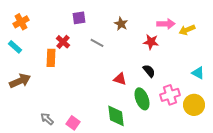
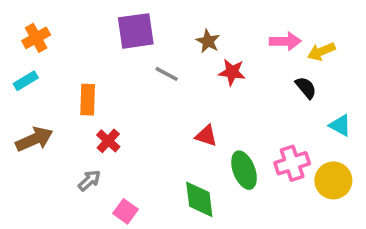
purple square: (79, 18) -> (136, 31), size x1.6
red cross: (63, 42) -> (108, 141), moved
red star: (151, 42) -> (232, 72), moved
cyan rectangle: (15, 47) -> (26, 81), turned -72
black semicircle: (149, 71) -> (306, 88), moved
gray arrow: (47, 119) -> (89, 180), moved, turned 96

